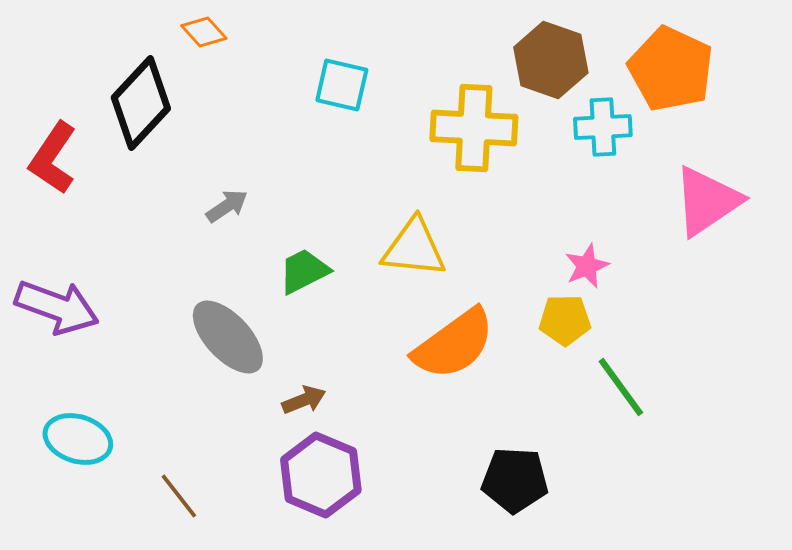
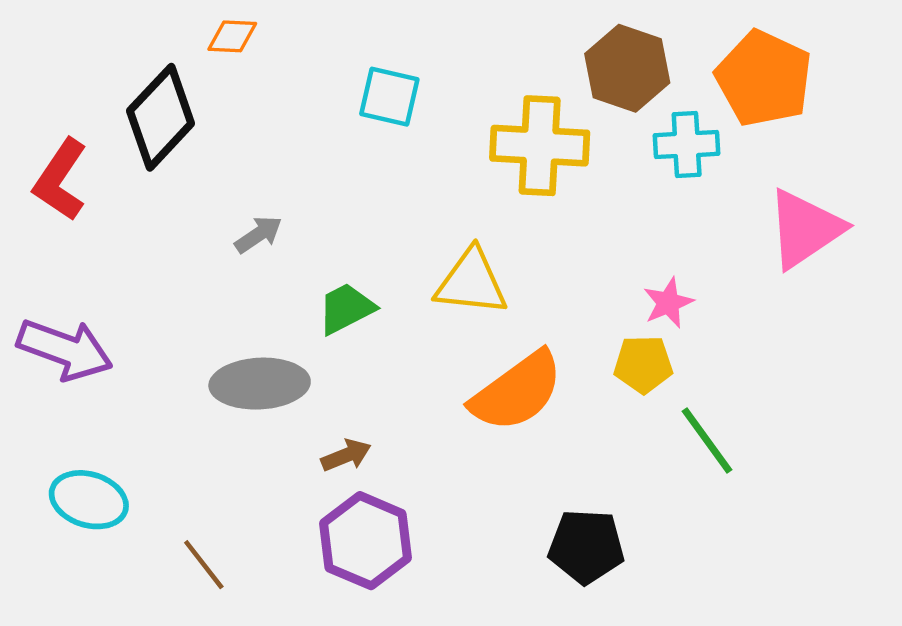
orange diamond: (204, 32) -> (232, 36), turned -45
gray ellipse: (228, 337) -> (260, 384), turned -50

